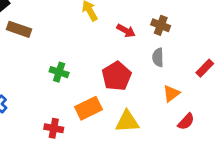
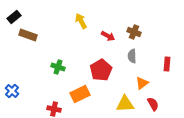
red rectangle: (205, 68) -> (167, 64), turned -40
yellow triangle: (127, 122) -> (125, 104), moved
red semicircle: (186, 122) -> (153, 104), turned -72

